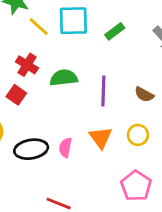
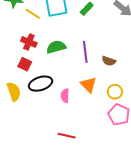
brown semicircle: (144, 94) -> (109, 61), moved
yellow circle: (138, 135) -> (115, 92), moved
black ellipse: (31, 149) -> (41, 84), moved

